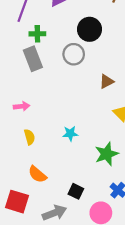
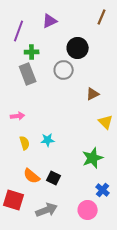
cyan star: (70, 134) -> (48, 140), moved
black square: (76, 191) -> (54, 178), moved

